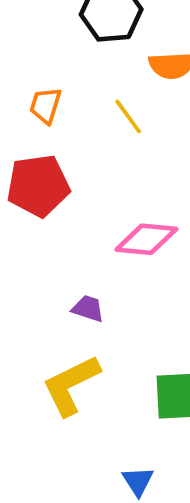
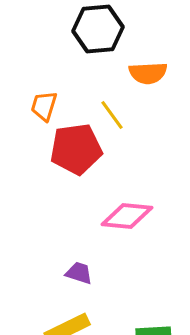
red pentagon: (38, 186) -> (76, 149), moved

